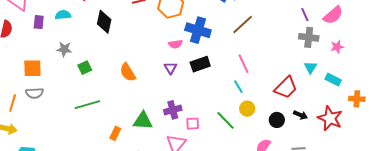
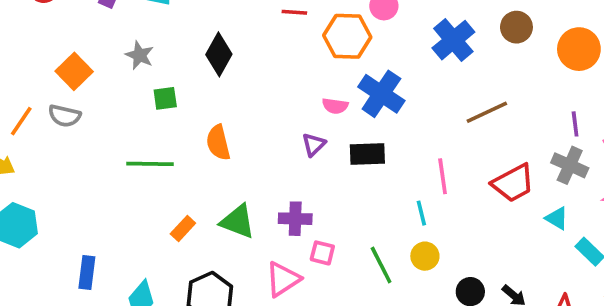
black diamond: (104, 22) -> (219, 54), moved
brown line: (243, 25) -> (487, 112), moved
cyan triangle: (310, 67) -> (557, 218), turned -48
orange square: (32, 68) -> (74, 71), turned 30
orange semicircle: (128, 72) -> (218, 143), moved
red trapezoid: (286, 88) -> (513, 183), moved

